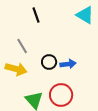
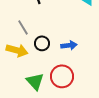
black circle: (49, 62) -> (42, 43), moved

